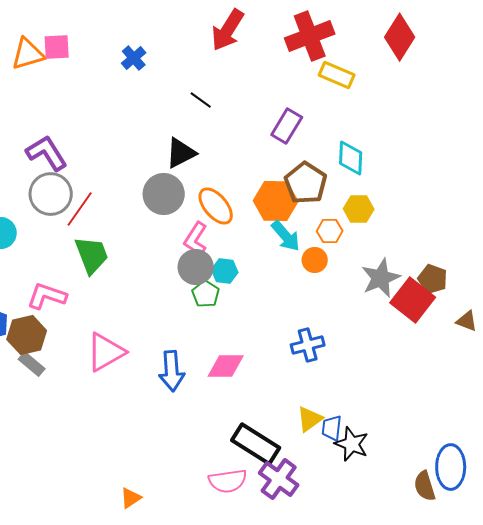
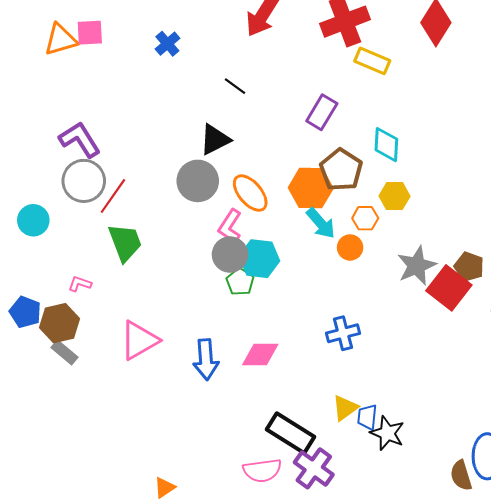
cyan hexagon: (225, 271) -> (259, 259), size x1.5
pink L-shape: (47, 296) -> (80, 284), size x0.6

